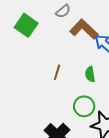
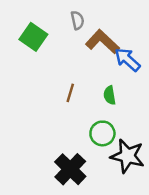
gray semicircle: (63, 11) -> (77, 20), turned -63

